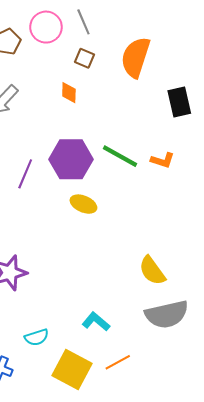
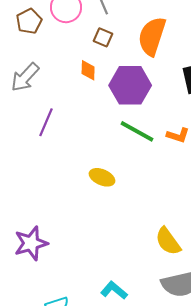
purple hexagon: (71, 159) -> (130, 85), moved
purple line: (25, 174) -> (46, 122), moved

